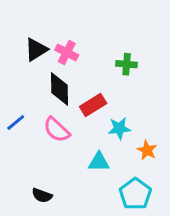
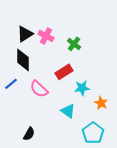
green cross: (127, 64) -> (74, 44), moved, turned 32
black diamond: (59, 89) -> (23, 60), moved
cyan triangle: (99, 162) -> (68, 111), turned 35
black semicircle: (42, 195) -> (29, 134), turned -80

